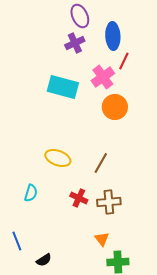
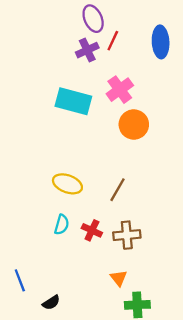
blue ellipse: (113, 36) -> (161, 42), moved
red line: (124, 61) -> (113, 41), moved
cyan semicircle: (31, 193) -> (62, 225), moved

